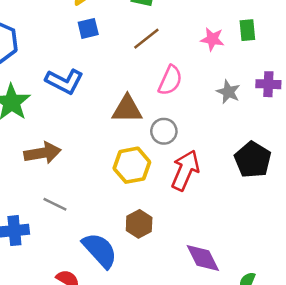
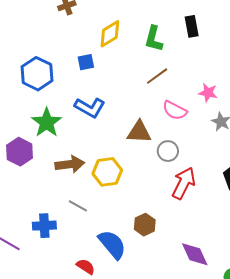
blue square: (88, 28) -> (86, 62), moved
pink star: (212, 39) -> (208, 93), moved
pink semicircle: (170, 80) -> (175, 110), turned 90
yellow hexagon: (132, 165) -> (107, 172), moved

